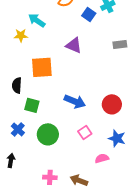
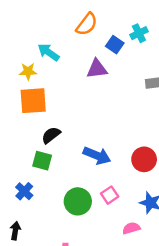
purple triangle: (74, 45) -> (97, 69), moved, turned -30
orange square: (42, 67) -> (33, 101), moved
black semicircle: (17, 85) -> (51, 135), moved, turned 49
green circle: (48, 134) -> (78, 201), moved

